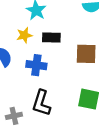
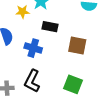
yellow star: (24, 35) -> (22, 12), moved

